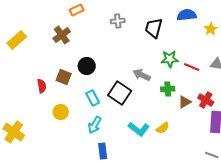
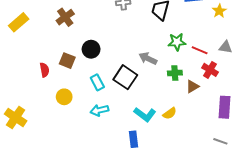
red cross: (206, 100) -> (210, 70), moved
cyan arrow: (95, 125) -> (99, 110), turned 48
blue rectangle: (103, 151) -> (133, 139), moved

